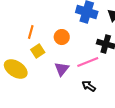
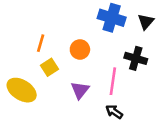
pink line: (88, 62) -> (113, 81), turned -60

